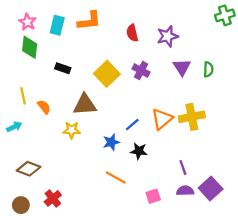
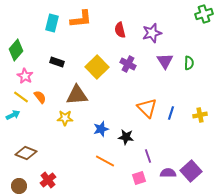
pink star: (27, 22) -> (25, 76), moved
green diamond: (30, 47) -> (16, 50), moved, turned 35
yellow line: (23, 96) -> (21, 97), moved, turned -42
yellow cross: (192, 117) -> (200, 115), moved, size x0.6
orange triangle: (162, 119) -> (147, 108), turned -35
blue line: (132, 125) -> (171, 113), moved, turned -32
purple line: (183, 168) -> (148, 156), moved

